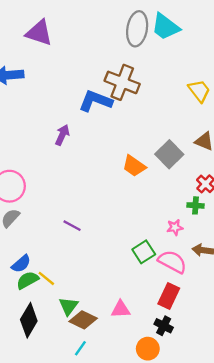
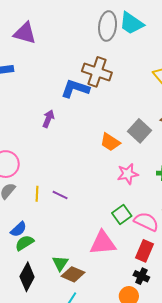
pink star: (175, 227) -> (128, 174), moved, size x1.5
yellow line: (46, 278) -> (37, 194), moved, turned 56
pink triangle: (121, 309) -> (103, 243), moved, size x1.6

